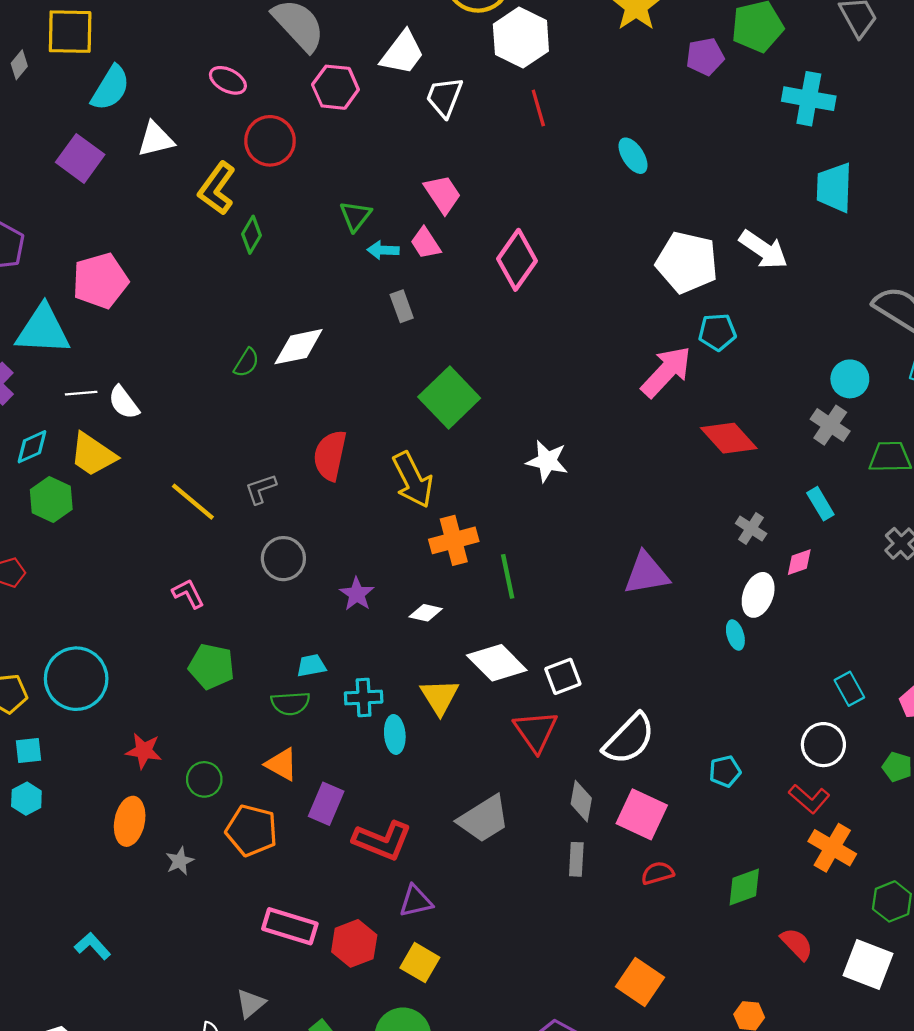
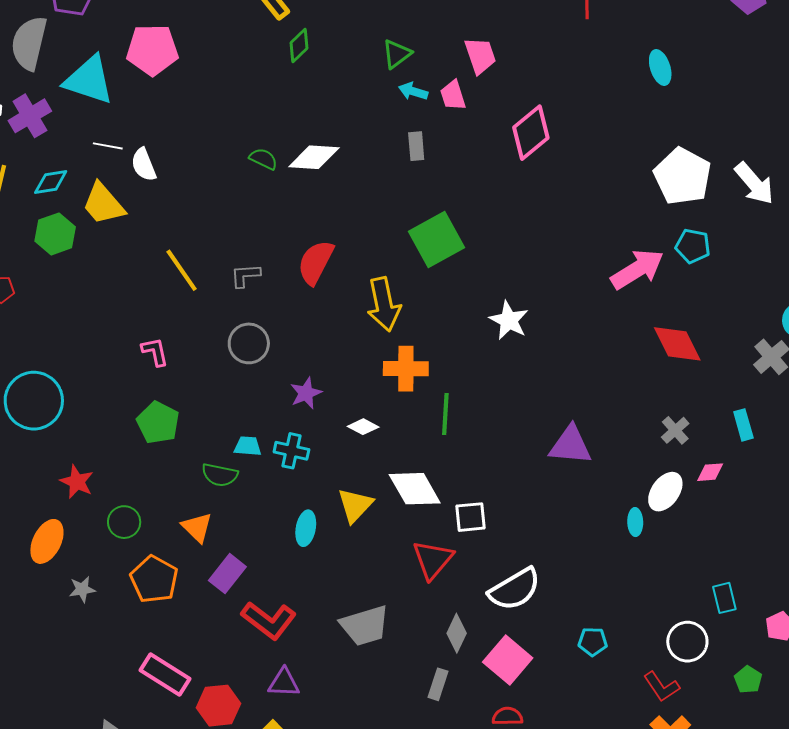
green semicircle: (246, 363) -> (263, 159), turned -112
cyan cross: (364, 697) -> (291, 451), moved

